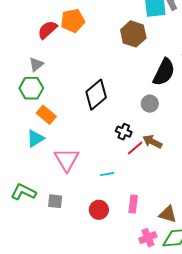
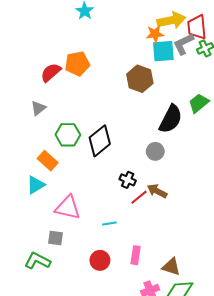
green hexagon: (31, 88) -> (68, 135), moved
pink triangle: (67, 160) -> (68, 208), turned -48
green L-shape: (23, 192) -> (38, 261), moved
gray square: (55, 201) -> (56, 238), moved

